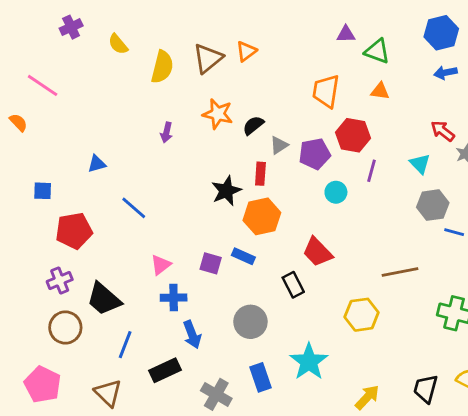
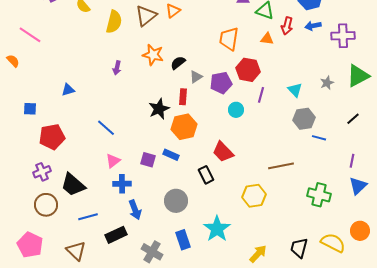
red arrow: (443, 131) -> (287, 26), moved, turned -114
blue line: (134, 208) -> (106, 128), moved
blue line: (125, 345) -> (88, 217), turned 54

